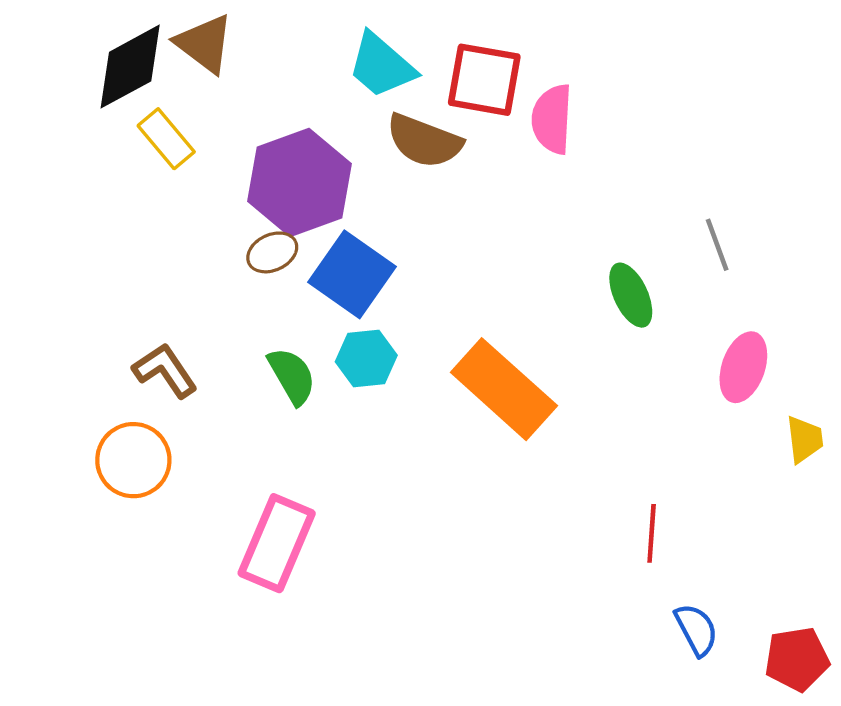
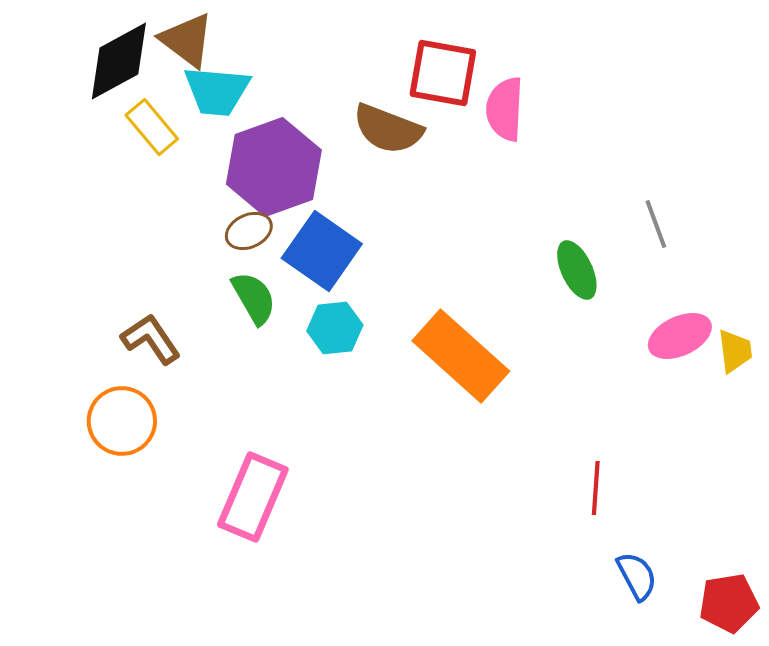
cyan trapezoid: (382, 65) -> (217, 91), moved, turned -36
pink ellipse: (743, 367) -> (680, 336), turned 46
green semicircle: (292, 376) -> (254, 298), moved
yellow trapezoid: (805, 439) -> (735, 351), moved

